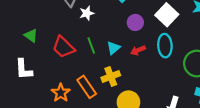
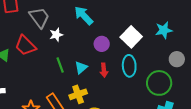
red trapezoid: (63, 47) -> (25, 46), moved
red arrow: (138, 50) -> (104, 70), turned -72

